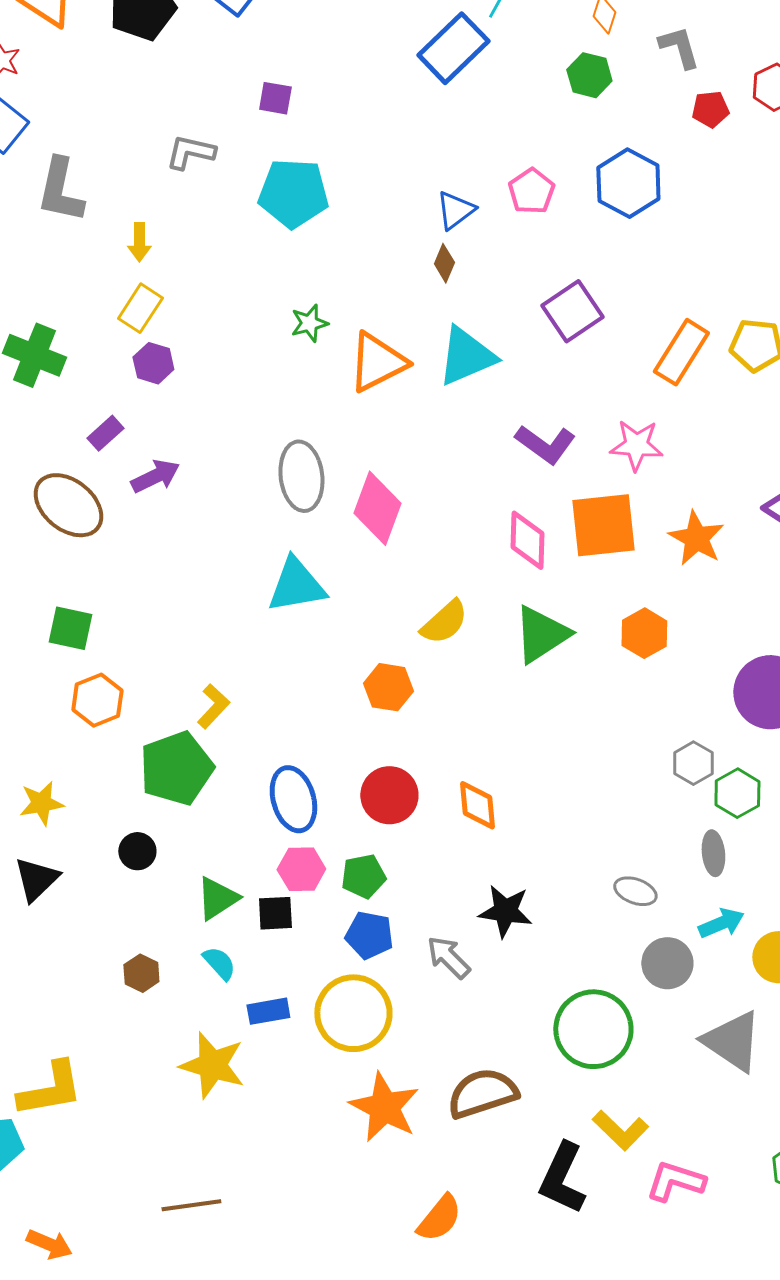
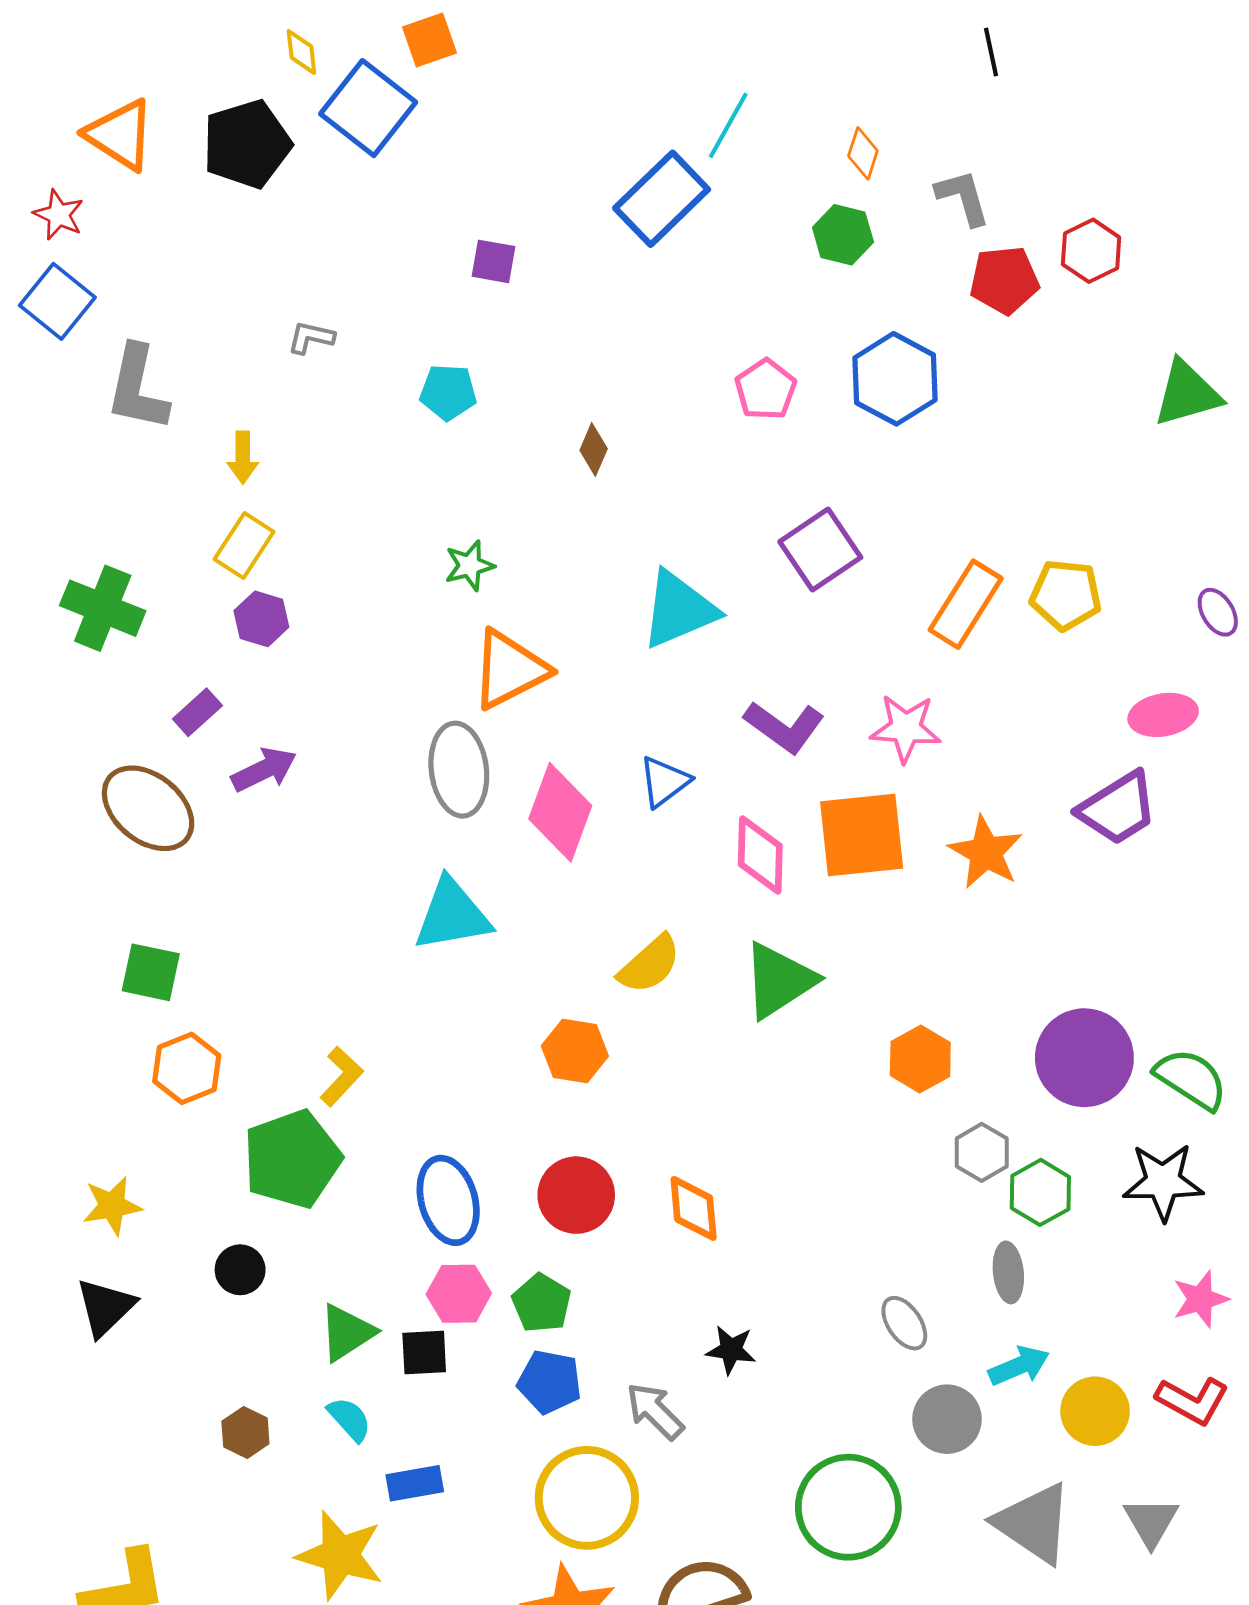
purple square: (275, 98) -> (494, 261), moved
red pentagon: (710, 109) -> (1004, 280), size x1.4
gray L-shape: (190, 152) -> (311, 337), size x0.7
cyan pentagon: (293, 193) -> (448, 392), size x0.6
blue triangle: (455, 210) -> (664, 782), moved
brown diamond: (444, 263) -> (594, 449), moved
orange triangle: (377, 362) -> (510, 670), moved
orange hexagon: (644, 633) -> (920, 1059), moved
green pentagon: (363, 876) -> (542, 1303), turned -30
gray ellipse: (635, 891) -> (904, 1323), turned 36
black star: (505, 911) -> (731, 1350), size x0.7
yellow circle: (353, 1013) -> (587, 1498), moved

